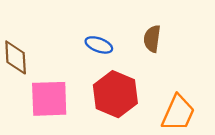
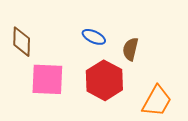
brown semicircle: (152, 39) -> (130, 49), moved

